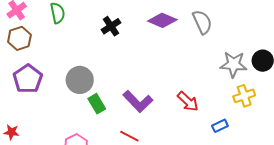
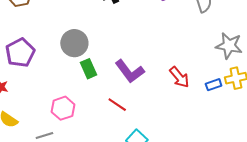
purple pentagon: (28, 79) -> (20, 53), moved
blue rectangle: (220, 126) -> (214, 85), moved

